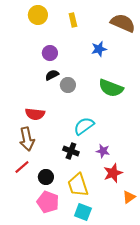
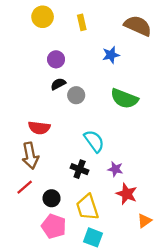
cyan semicircle: (84, 126) -> (94, 141), turned 90
red star: (113, 173) -> (127, 194), turned -30

